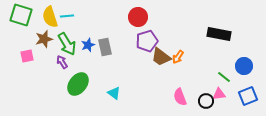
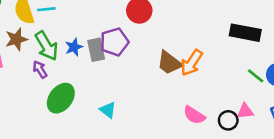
purple pentagon: (147, 41) -> (114, 42), moved
orange arrow: (178, 57) -> (192, 63), size x1.5
green line: (224, 77) -> (256, 76), moved
pink semicircle: (180, 97) -> (194, 115), turned -36

